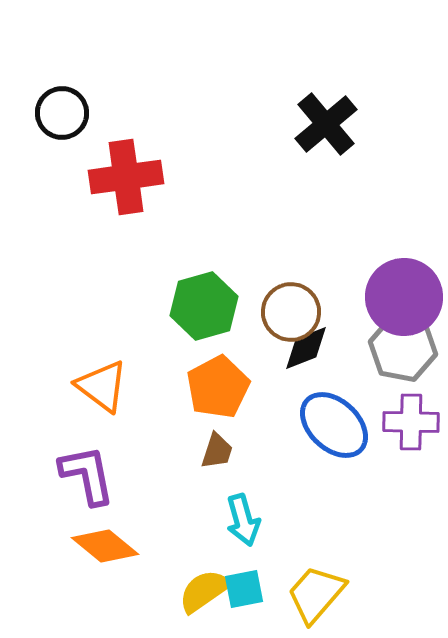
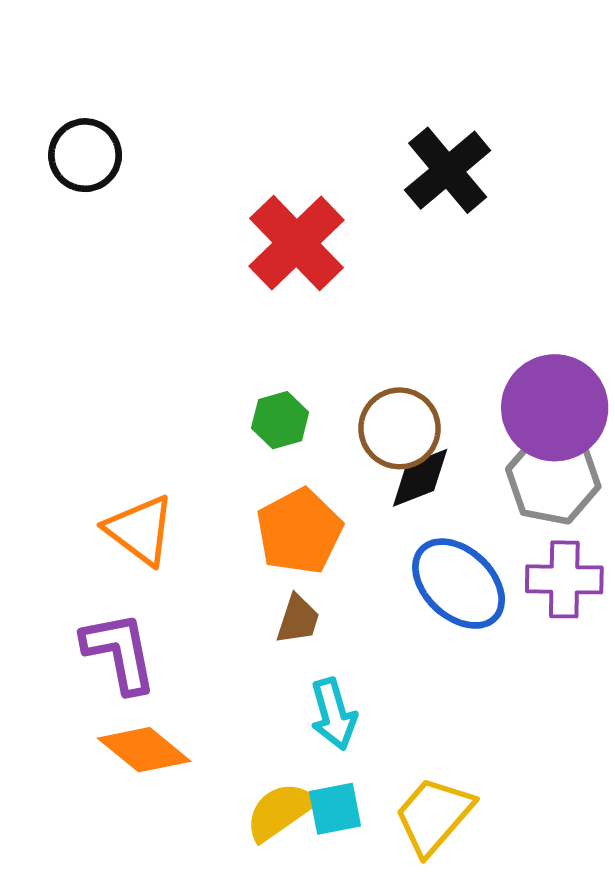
red cross: (126, 177) -> (297, 243), moved, turned -36
green hexagon: (204, 306) -> (280, 420), size x0.6

